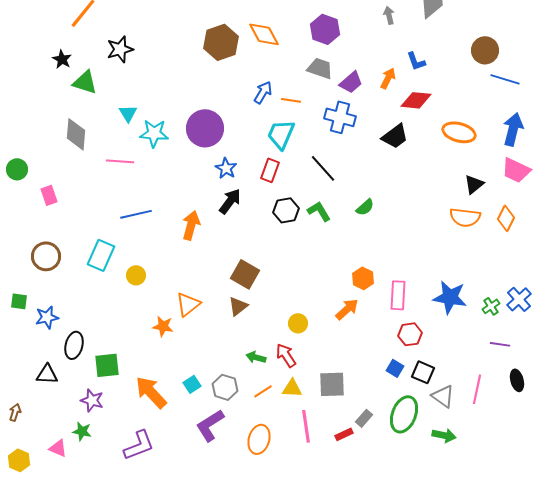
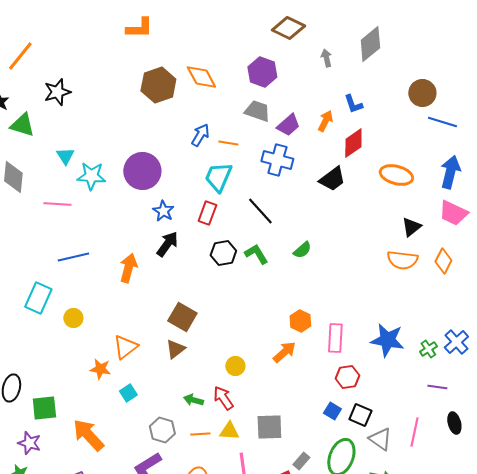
red diamond: (416, 100) -> (353, 143), turned -40
cyan square: (192, 384) -> (128, 393), moved
orange line: (263, 391) -> (200, 434), turned 30

